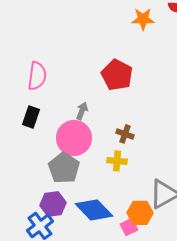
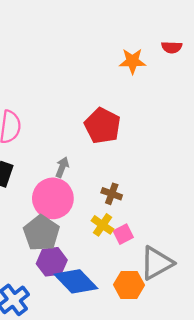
yellow cross: (117, 161) -> (102, 225), turned 30
purple hexagon: (53, 204) -> (52, 262), moved
pink square: (129, 227) -> (123, 234), moved

